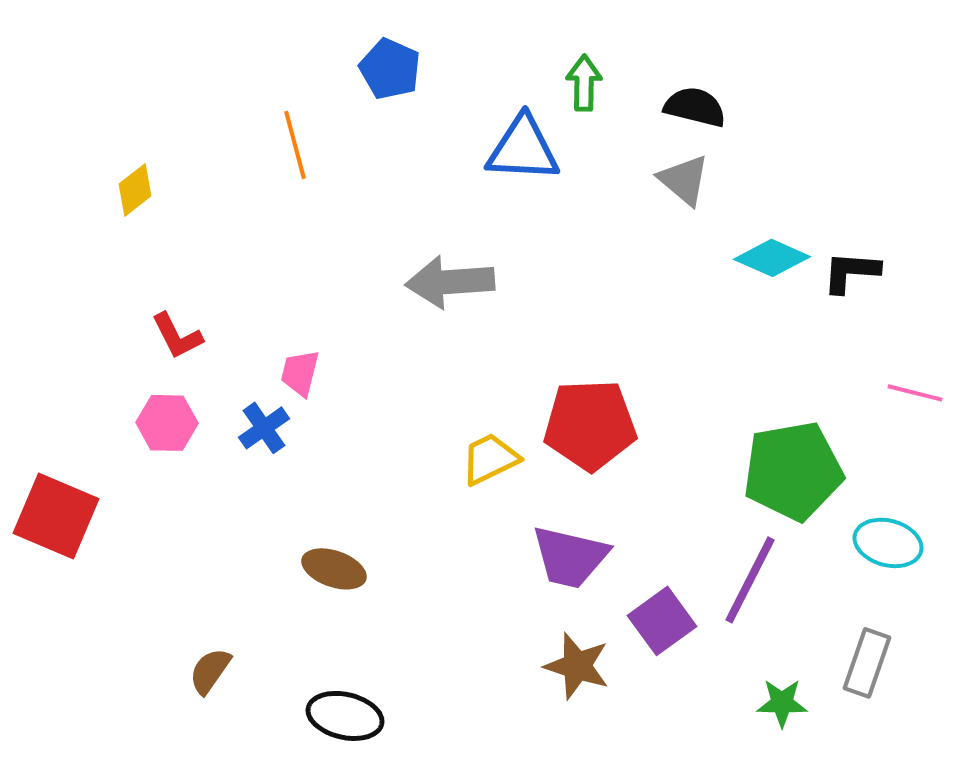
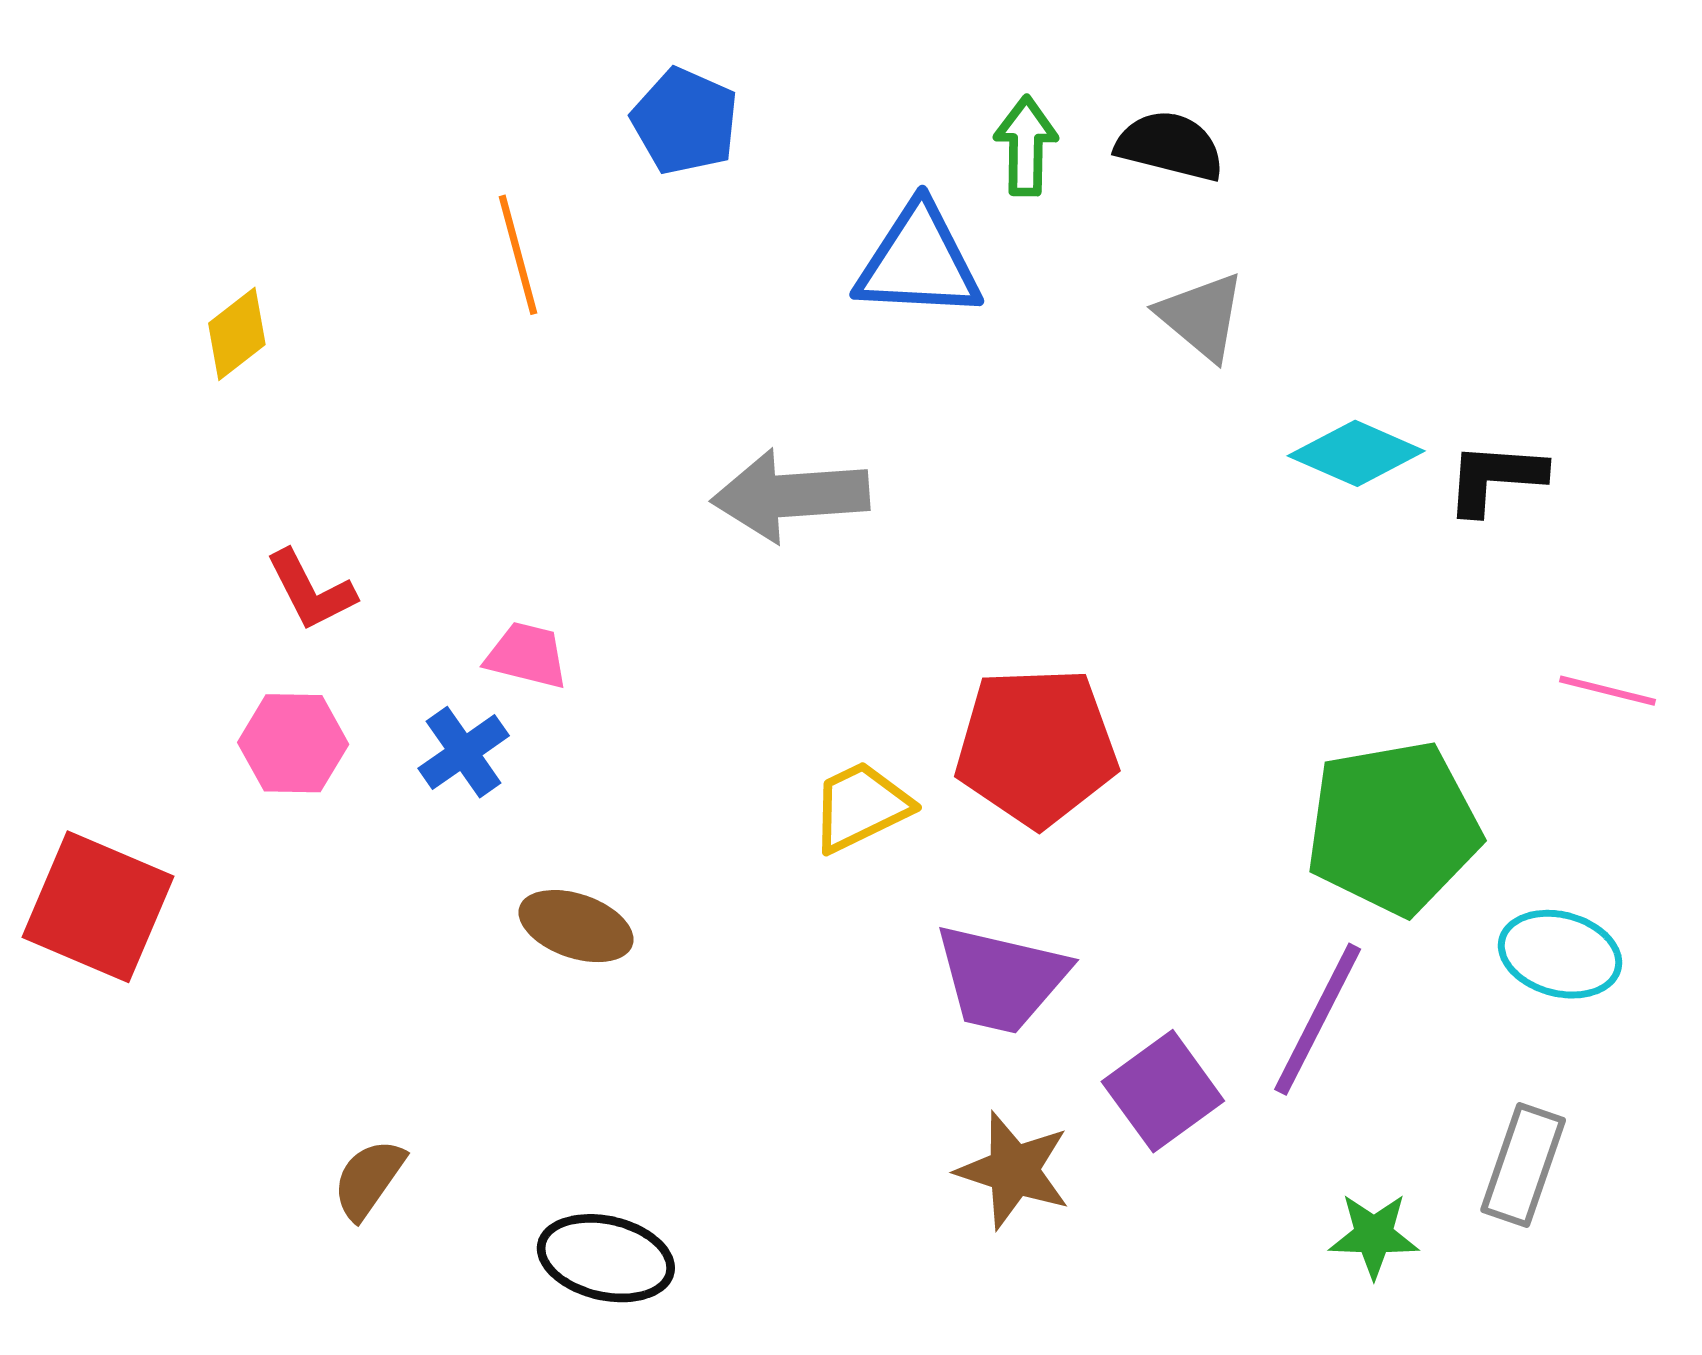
black semicircle: (695, 107) -> (1170, 146), moved
pink trapezoid: (300, 373) -> (527, 655), turned 90
brown ellipse: (334, 569) -> (576, 926), moved

